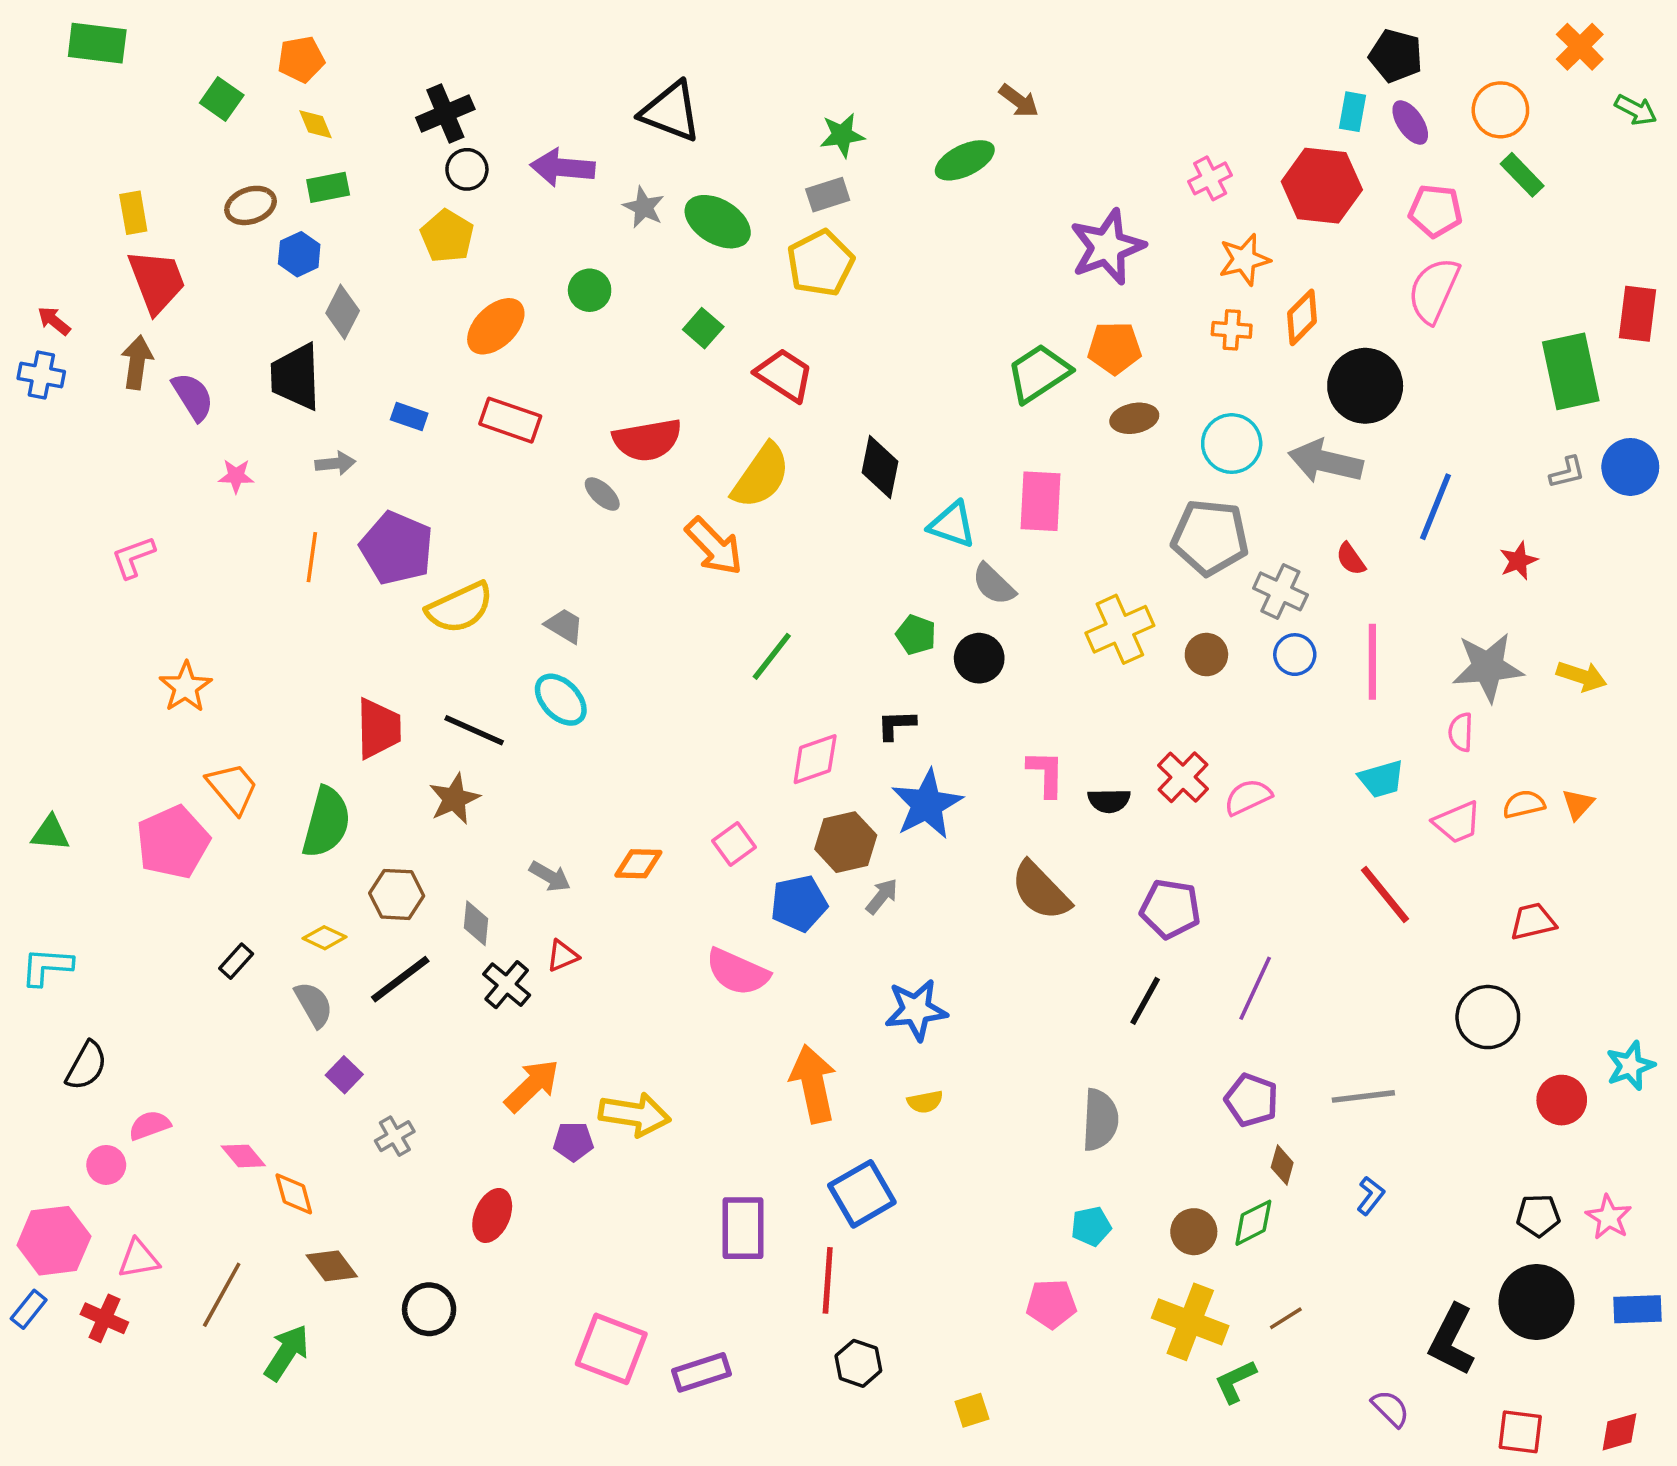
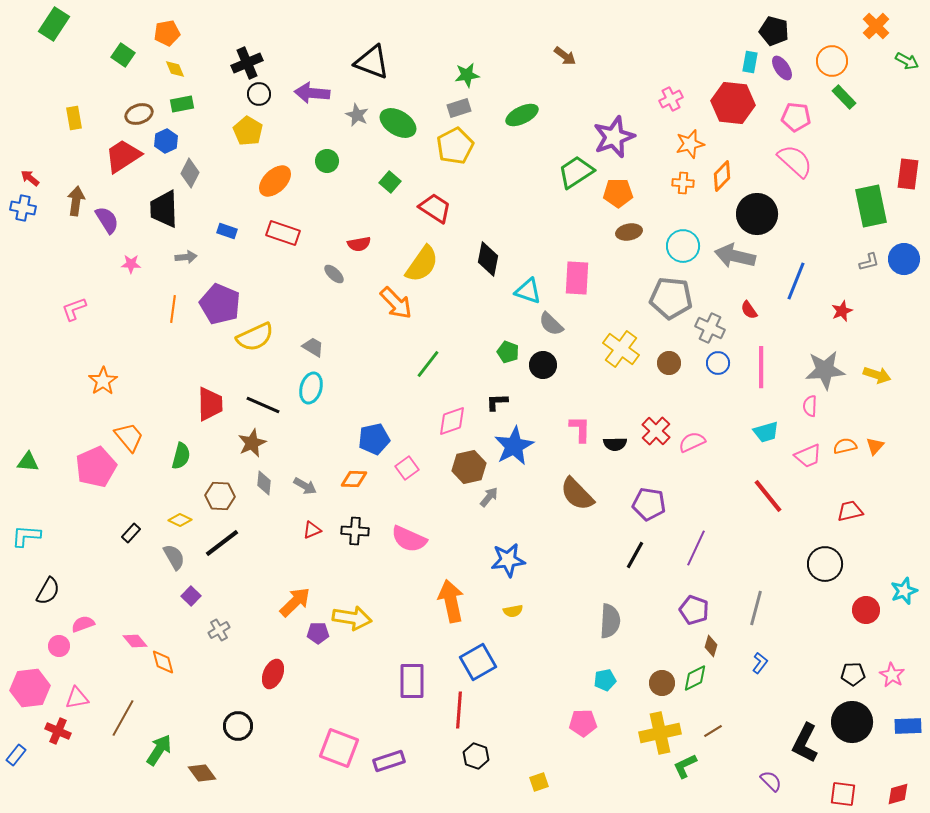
green rectangle: (97, 43) -> (54, 24), turned -64
green ellipse: (965, 160) -> (522, 115), moved
red trapezoid: (157, 281) -> (123, 156), moved, turned -102
pink semicircle: (1434, 290) -> (795, 161), turned 108
green trapezoid: (1039, 373) -> (576, 172), moved
red semicircle: (647, 440) -> (359, 244), size x0.6
yellow cross: (1120, 629) -> (621, 349), turned -30
cyan ellipse: (561, 700) -> (311, 388), turned 60
green semicircle: (326, 822) -> (181, 456), size x0.7
blue pentagon: (799, 903) -> (374, 439), moved
gray diamond: (476, 923) -> (264, 483), moved
black cross: (507, 985) -> (355, 531), moved, turned -36
gray line: (1363, 1096) -> (756, 608), turned -68
brown diamond: (332, 1266) -> (202, 773), moved
blue rectangle: (29, 1309) -> (16, 755), moved
yellow cross: (1190, 1322) -> (660, 733), turned -33

